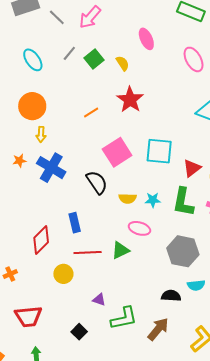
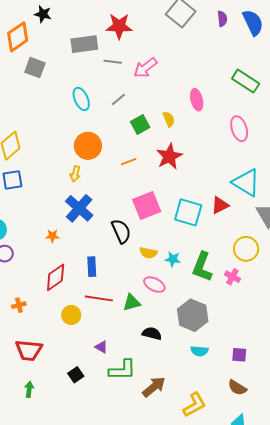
gray line: (57, 17) -> (113, 62), turned -48
green square: (94, 59) -> (140, 125), moved
orange circle: (32, 106) -> (88, 146), moved
orange star: (19, 161) -> (52, 236), moved
red triangle: (192, 168) -> (220, 205), moved
black semicircle: (171, 296) -> (152, 334), moved

